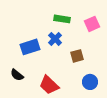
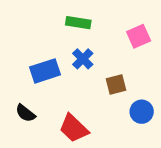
green rectangle: (62, 19) -> (78, 23), moved
blue circle: (90, 82) -> (142, 112), moved

